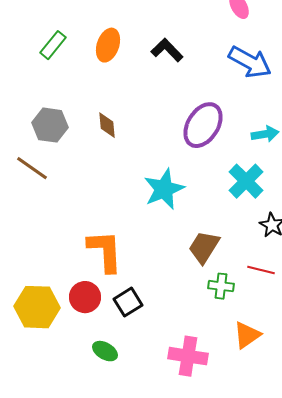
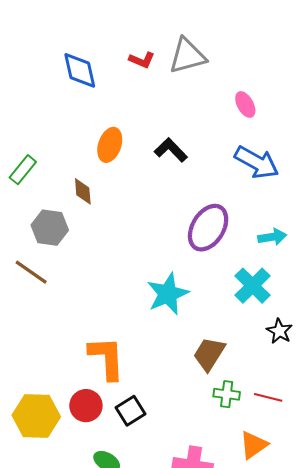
green rectangle: (53, 45) -> (23, 170), moved
brown diamond: (107, 125) -> (83, 191), moved
red line: (261, 270) -> (268, 397), moved

